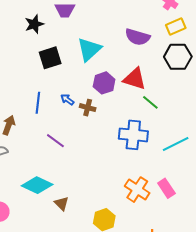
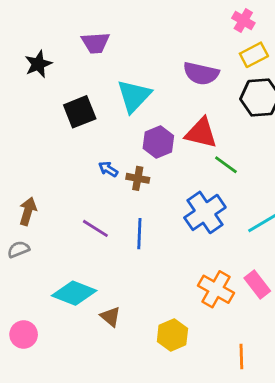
black star: (34, 24) -> (38, 64), moved
blue line: (38, 103) -> (139, 234), moved
blue cross: (133, 135) -> (205, 212), turned -36

